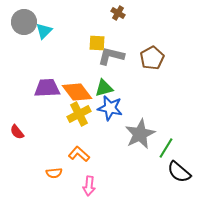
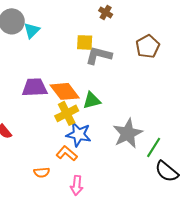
brown pentagon: (152, 58) -> (148, 46), moved
green triangle: (104, 88) -> (92, 100), moved
blue star: (110, 108) -> (79, 134), moved

